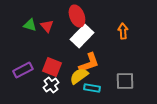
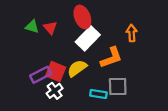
orange L-shape: (89, 63) -> (111, 58), moved
purple rectangle: (23, 70) -> (41, 75), moved
yellow semicircle: (79, 76) -> (77, 68), moved
gray square: (125, 81) -> (118, 87), moved

